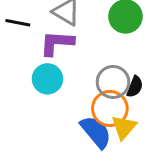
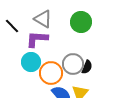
black line: (18, 23) -> (12, 26), turned 35
orange circle: (110, 109) -> (51, 73), moved

